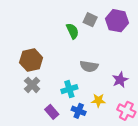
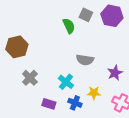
brown hexagon: (31, 60) -> (17, 47), moved
cyan cross: (69, 89) -> (66, 82), turned -35
purple rectangle: (52, 112) -> (49, 104), turned -32

